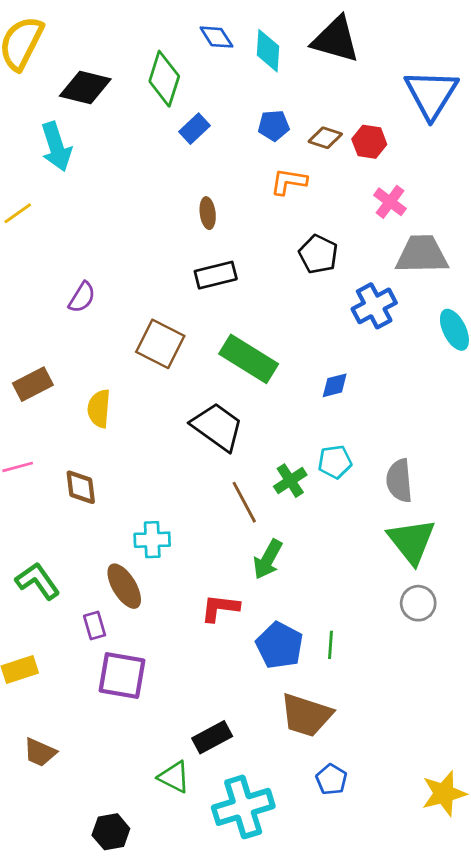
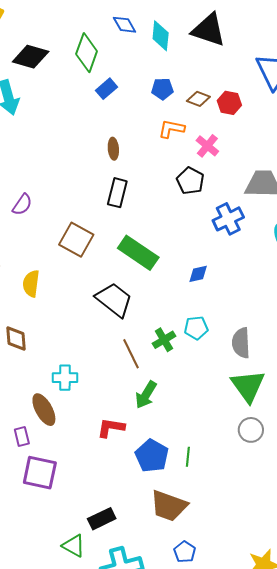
pink cross: (390, 202) -> (207, 146), moved
black rectangle: (216, 275) -> (117, 193), turned -64

